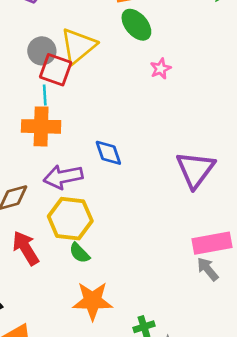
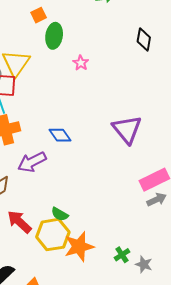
green ellipse: (136, 25) -> (54, 36), turned 65
yellow hexagon: (70, 219) -> (53, 235), moved
gray arrow: (208, 269) -> (157, 200), turned 120

